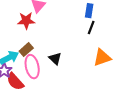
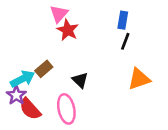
red star: (26, 21) -> (68, 30), moved, turned 30
pink ellipse: (32, 67) -> (66, 109), moved

